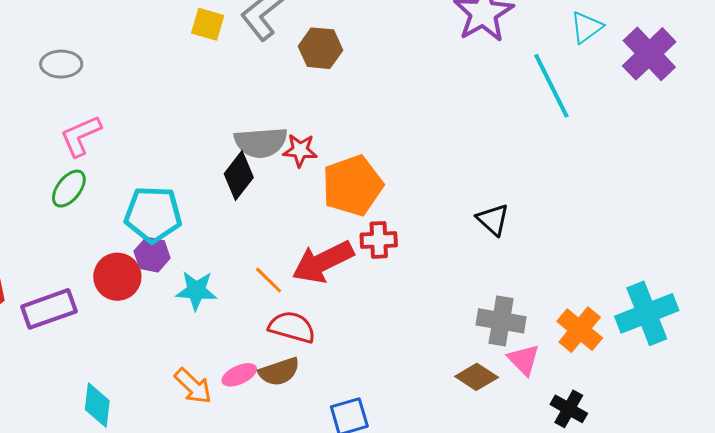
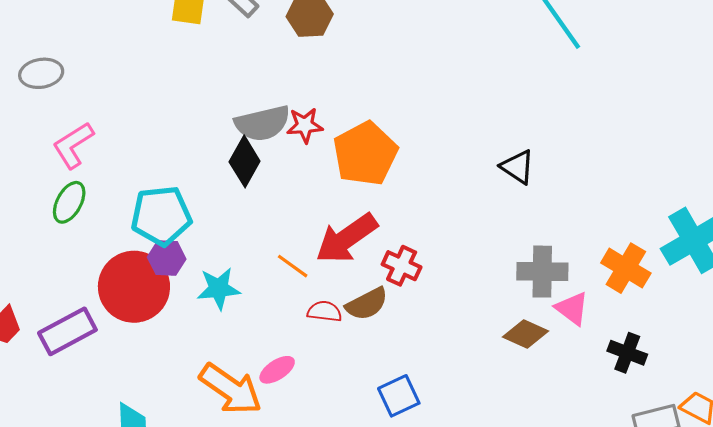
red cross: (379, 240) -> (402, 266), moved, turned 36
red circle: (117, 277) -> (134, 287), size x1.4
red semicircle: (292, 327) -> (324, 311), size x0.7
brown semicircle: (279, 372) -> (367, 304), moved
orange arrow: (193, 386) -> (231, 389), size x1.5

